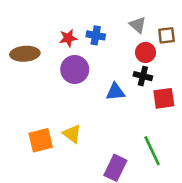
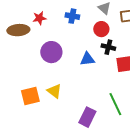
red star: (68, 38) -> (39, 18), moved
red circle: (146, 52) -> (101, 29), moved
purple circle: (75, 69) -> (51, 52), moved

